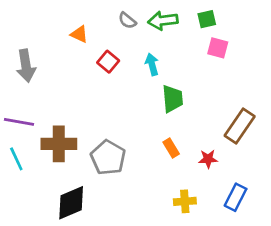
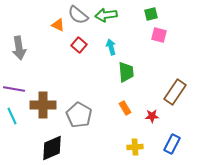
gray semicircle: (127, 21) -> (78, 15), moved, size x1.5
green arrow: (163, 21) -> (106, 15), moved

